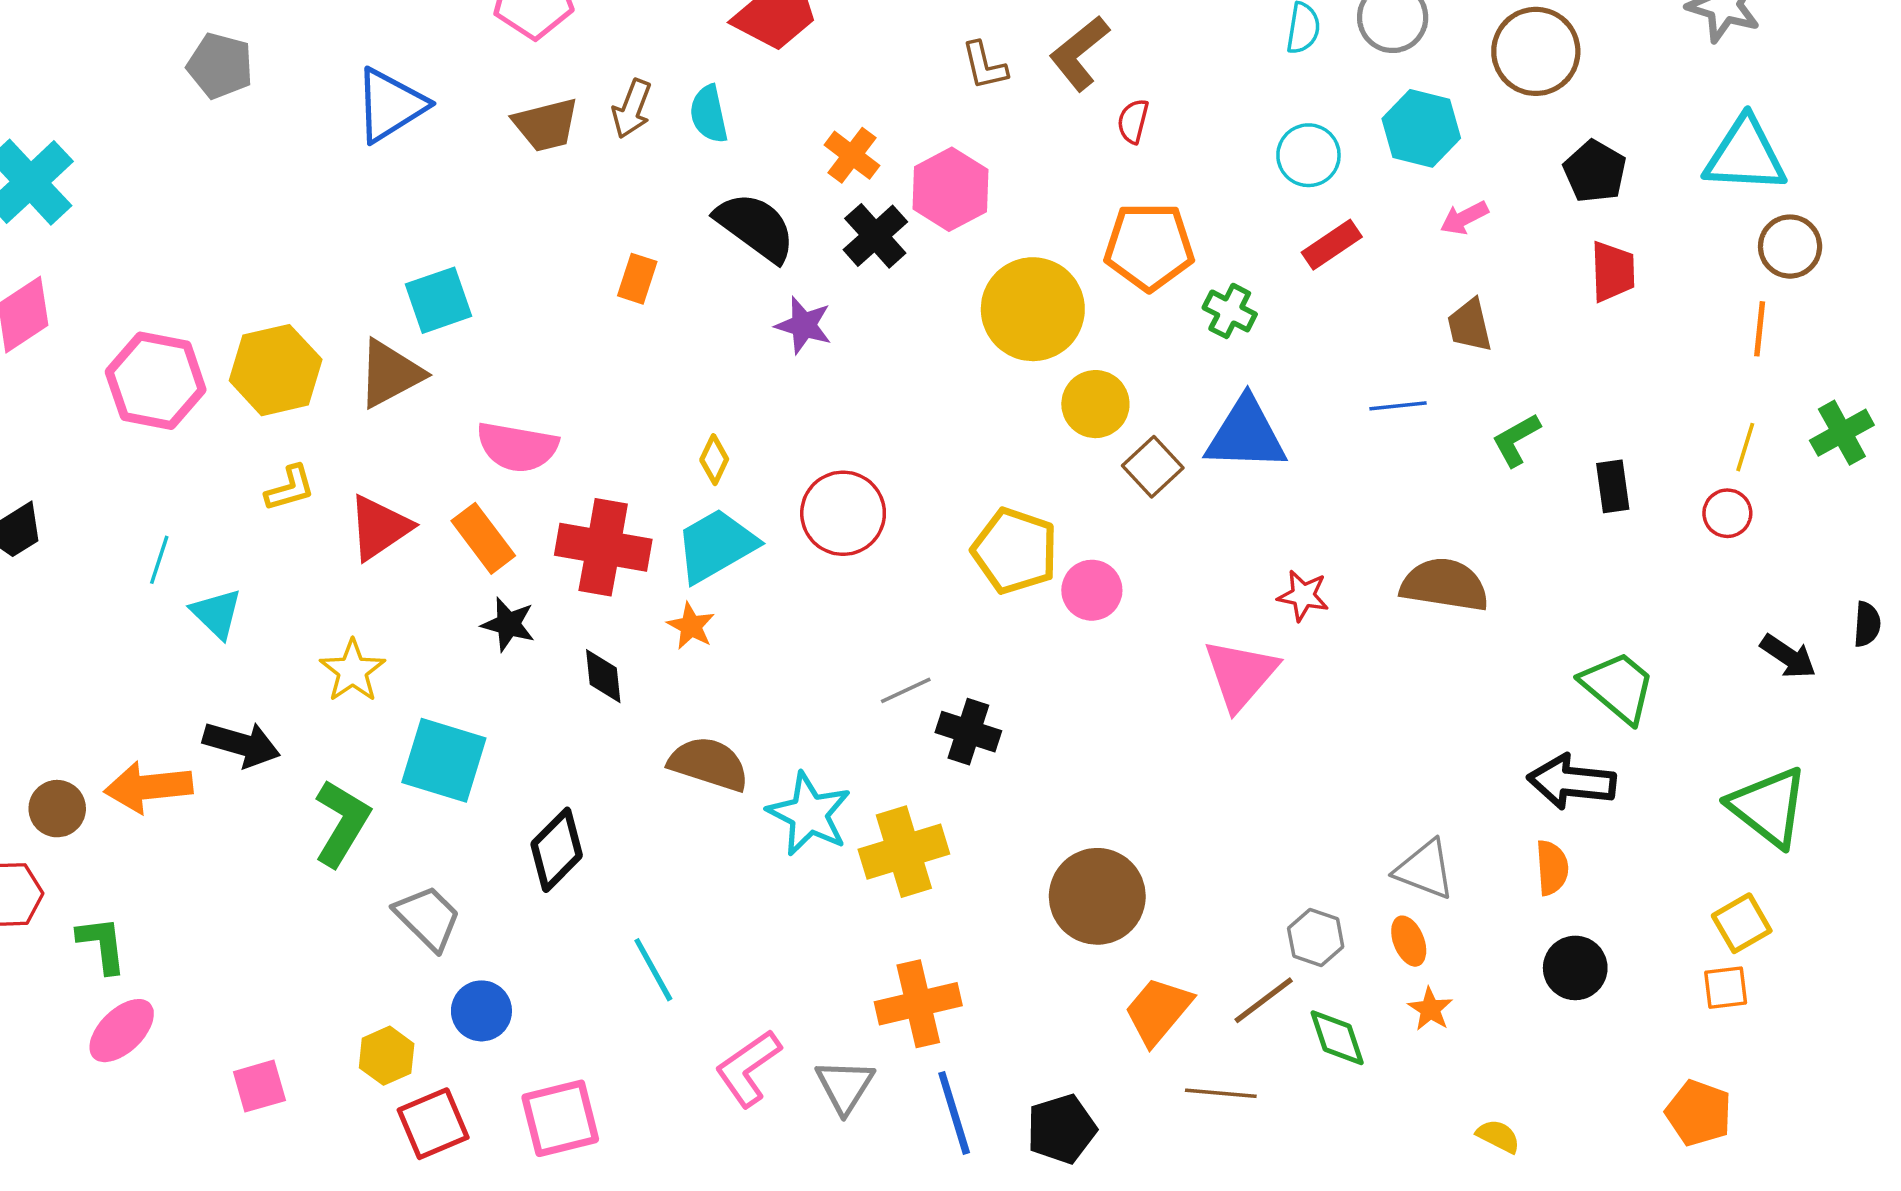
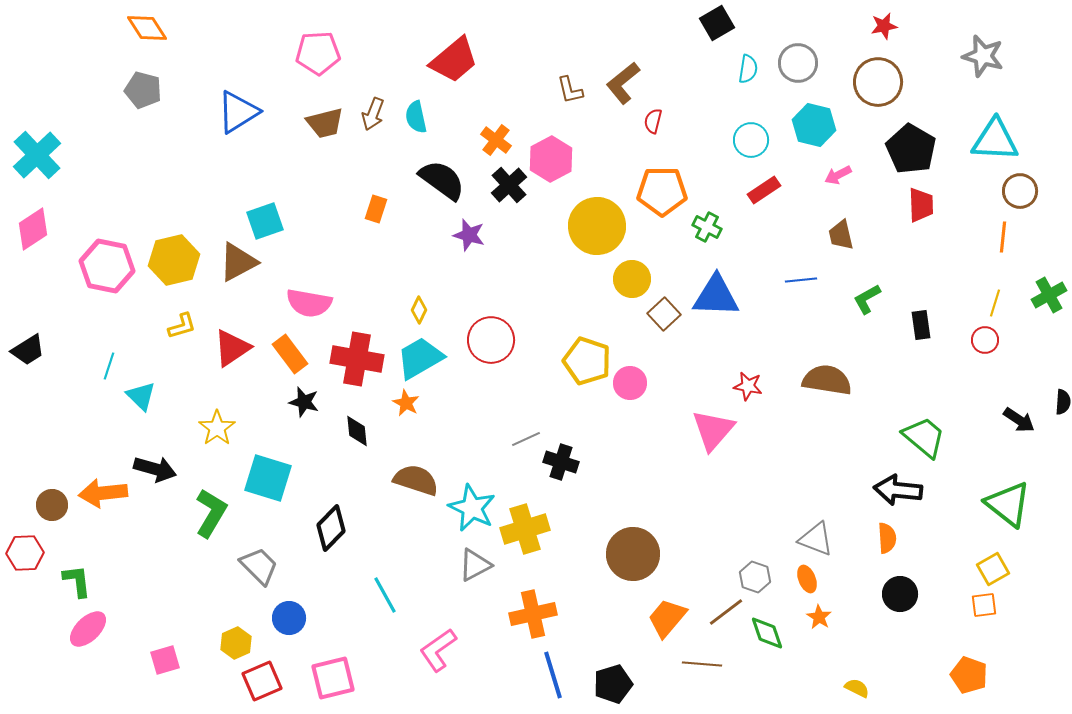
black pentagon: (1595, 171) -> (911, 149), size x1.4
gray triangle: (845, 1086) -> (475, 565), moved, turned 30

